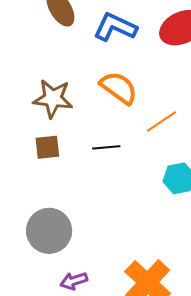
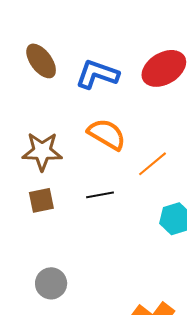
gray circle: (49, 231) -> (51, 283), size x0.7

